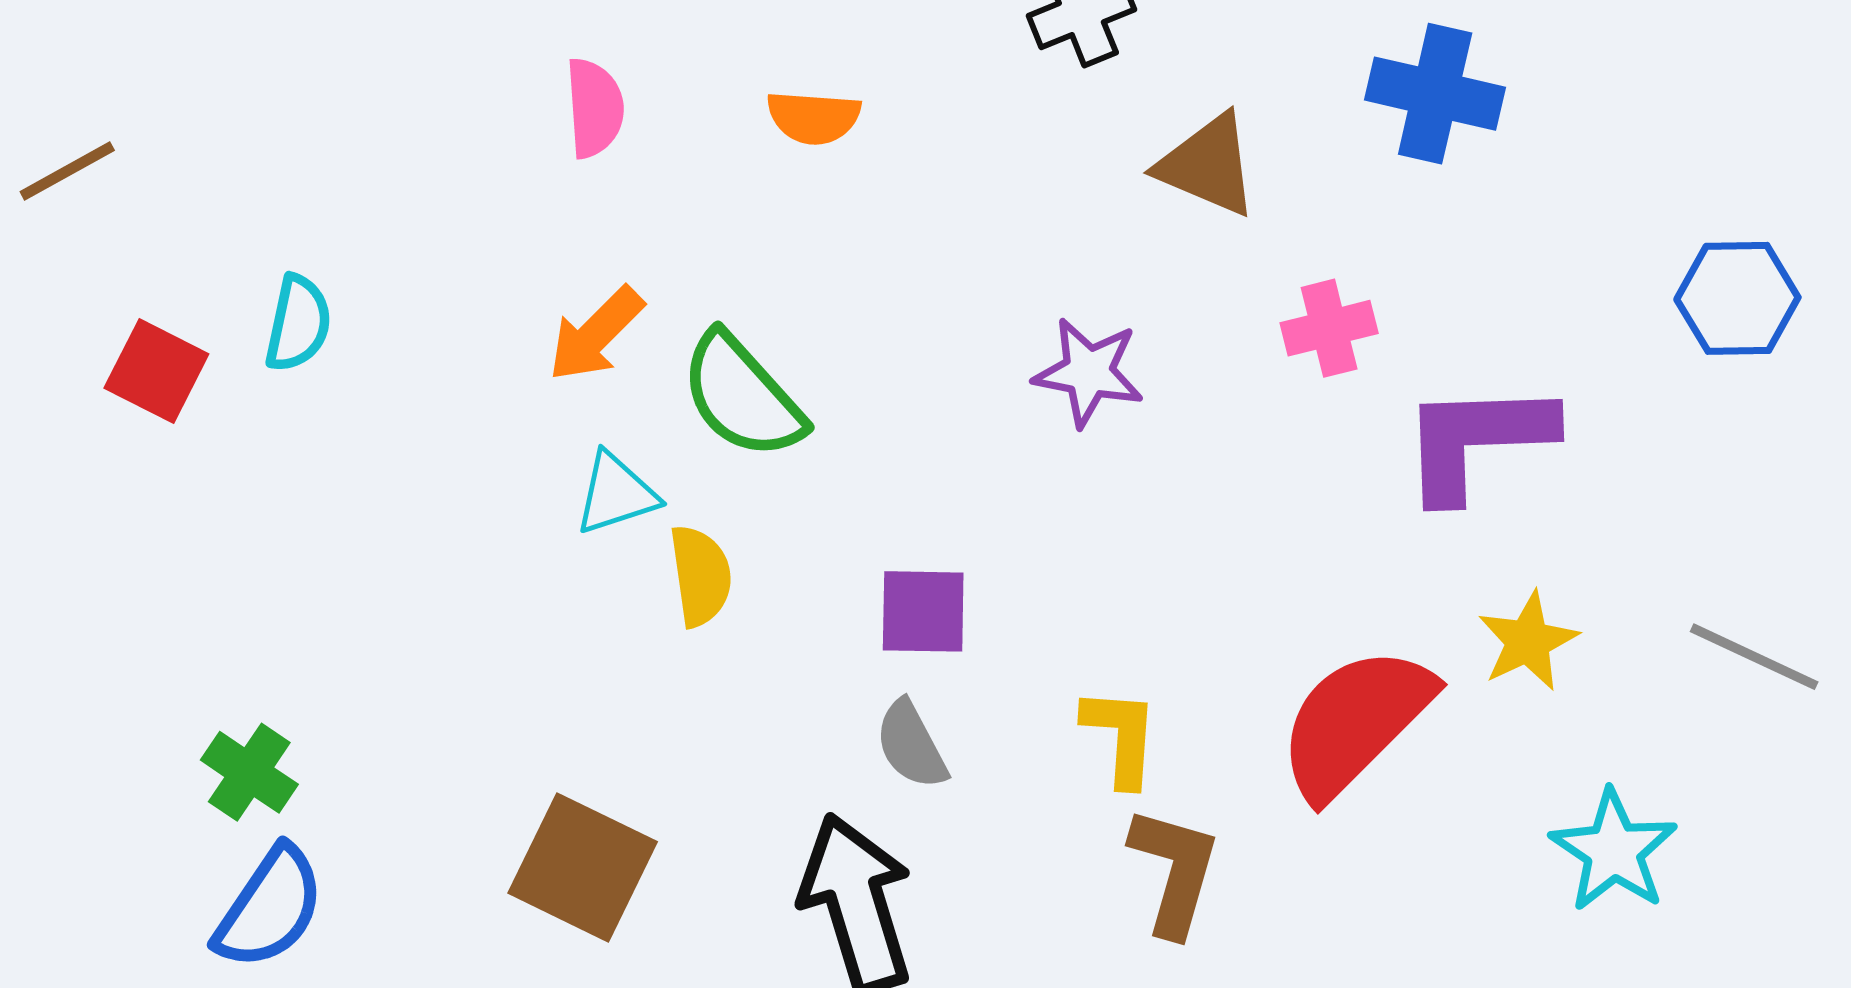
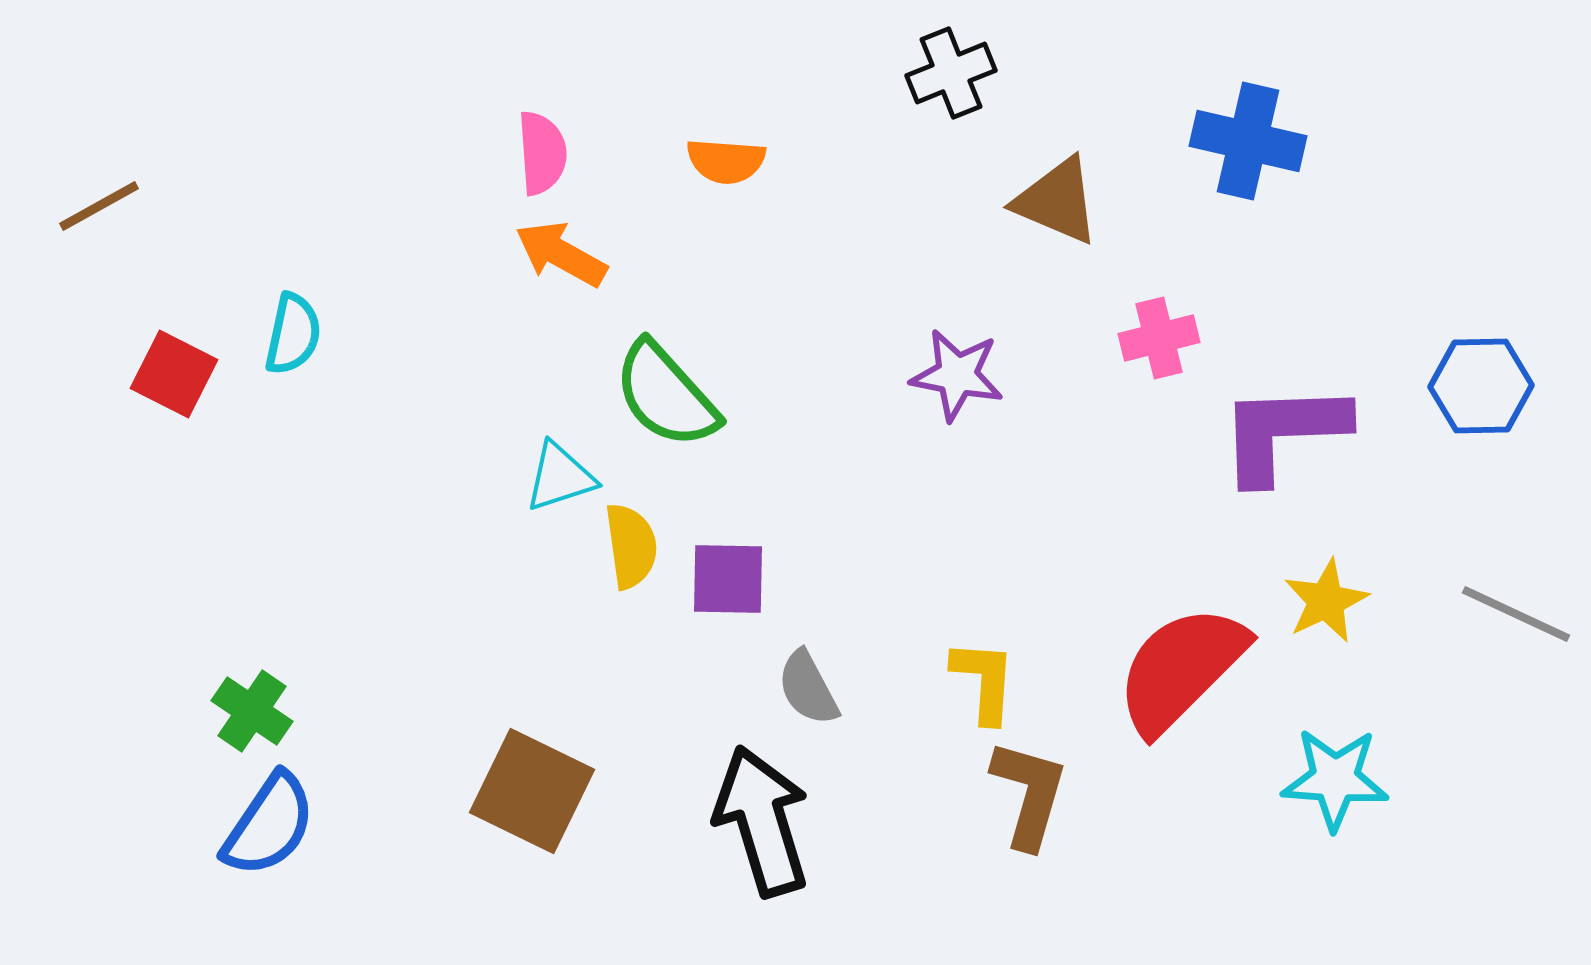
blue hexagon: (1737, 298) -> (1481, 386), moved
orange arrow: (596, 334) -> (561, 254), moved, turned 74
purple square: (923, 611) -> (728, 579), moved
cyan star: (1614, 851) -> (1335, 779), moved, turned -30

